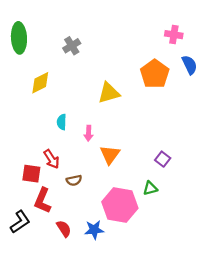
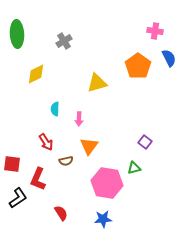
orange triangle: (110, 155) -> (89, 146), moved
red square: (31, 174) -> (12, 164), moved
red semicircle: (64, 229) -> (61, 213), moved
blue star: (94, 230) -> (103, 219), moved

